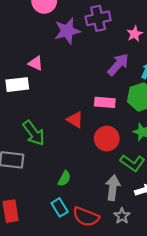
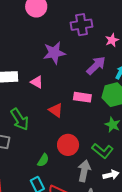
purple star: (67, 31) -> (54, 53), moved
pink triangle: (36, 63) -> (37, 82), moved
red circle: (107, 139) -> (68, 145), moved

